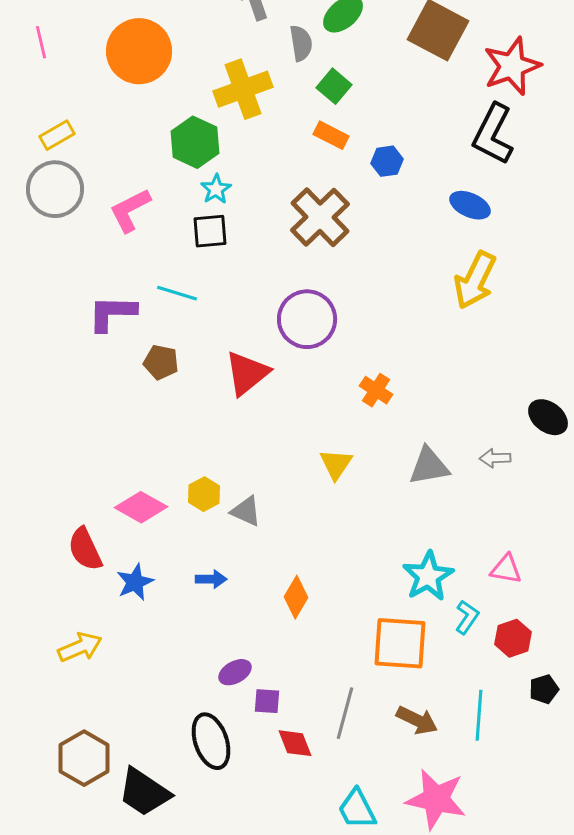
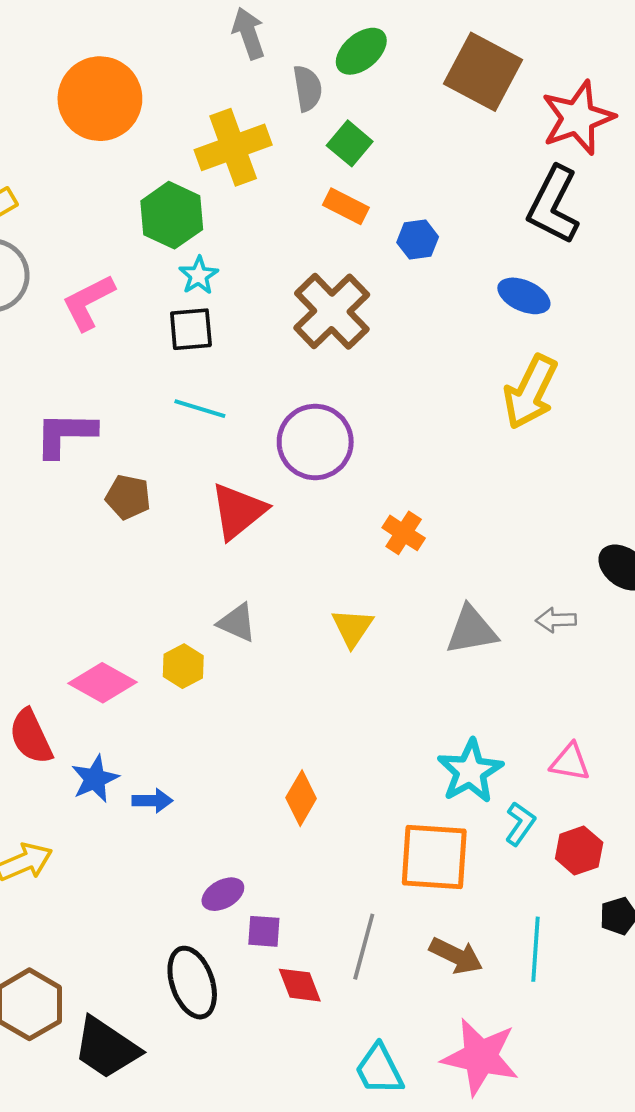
cyan line: (177, 293) -> (200, 409), moved
gray triangle: (246, 511) -> (237, 623), moved
blue arrow: (211, 579) -> (152, 801), moved

